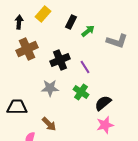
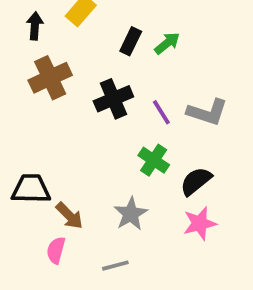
black rectangle: (71, 22) -> (131, 41), moved
gray L-shape: (117, 41) -> (207, 112), moved
gray star: (50, 88) -> (131, 214), moved, turned -30
brown arrow: (49, 124) -> (69, 216), moved

